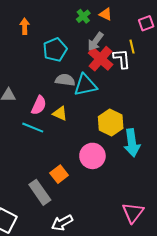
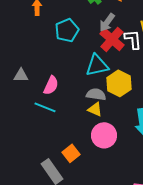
gray semicircle: (65, 80) -> (96, 94), moved
yellow triangle: (60, 113) -> (95, 109), moved
yellow hexagon: (111, 123) -> (119, 83), moved

